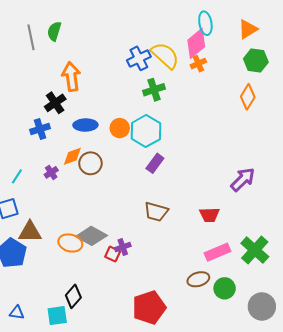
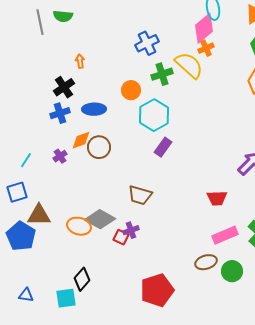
green semicircle: (54, 31) -> (63, 16), turned -102
yellow semicircle: (165, 55) -> (189, 65), moved
orange arrow: (71, 77) -> (80, 61), size x0.5
orange circle: (120, 128) -> (131, 90), moved
blue cross: (40, 129) -> (60, 113), moved
brown trapezoid: (156, 212) -> (140, 195), moved

